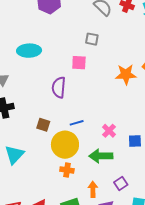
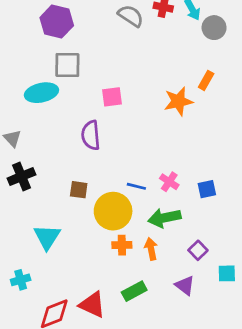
gray square: (92, 39) -> (67, 65), moved, size x1.5
blue line: (77, 123) -> (136, 186), moved, turned 40
orange arrow: (93, 189) -> (151, 249), moved

